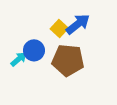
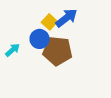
blue circle: (34, 50) -> (39, 39), moved

